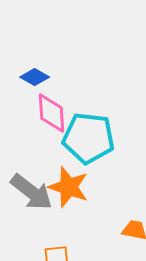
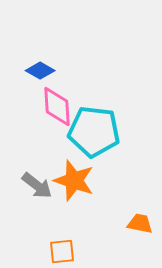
gray arrow: (32, 192) -> (37, 186), size x0.7

